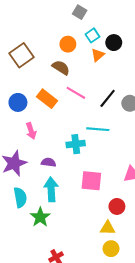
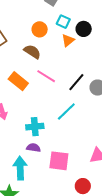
cyan square: (92, 35) -> (63, 22), turned -32
cyan line: (98, 129) -> (66, 112), turned -50
cyan cross: (76, 144) -> (35, 127), moved
purple semicircle: (49, 162) -> (33, 148), moved

